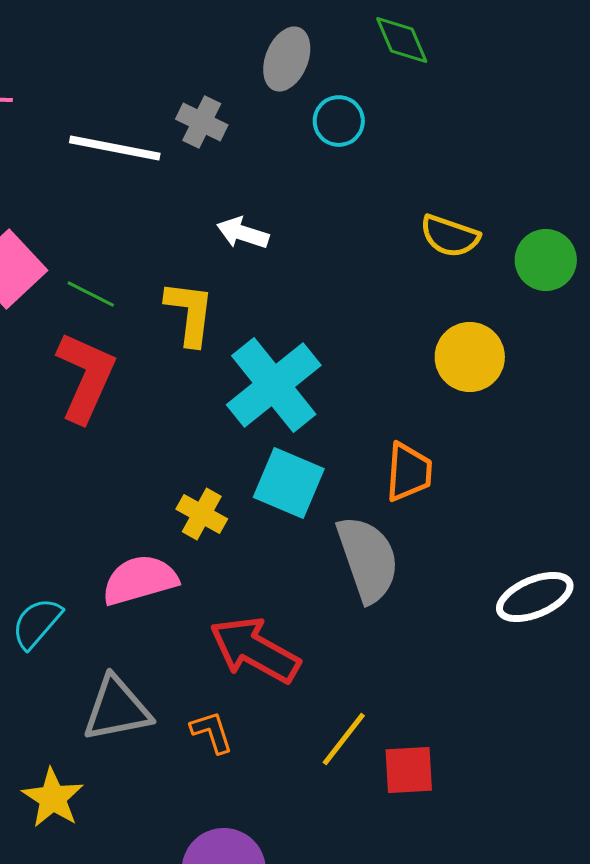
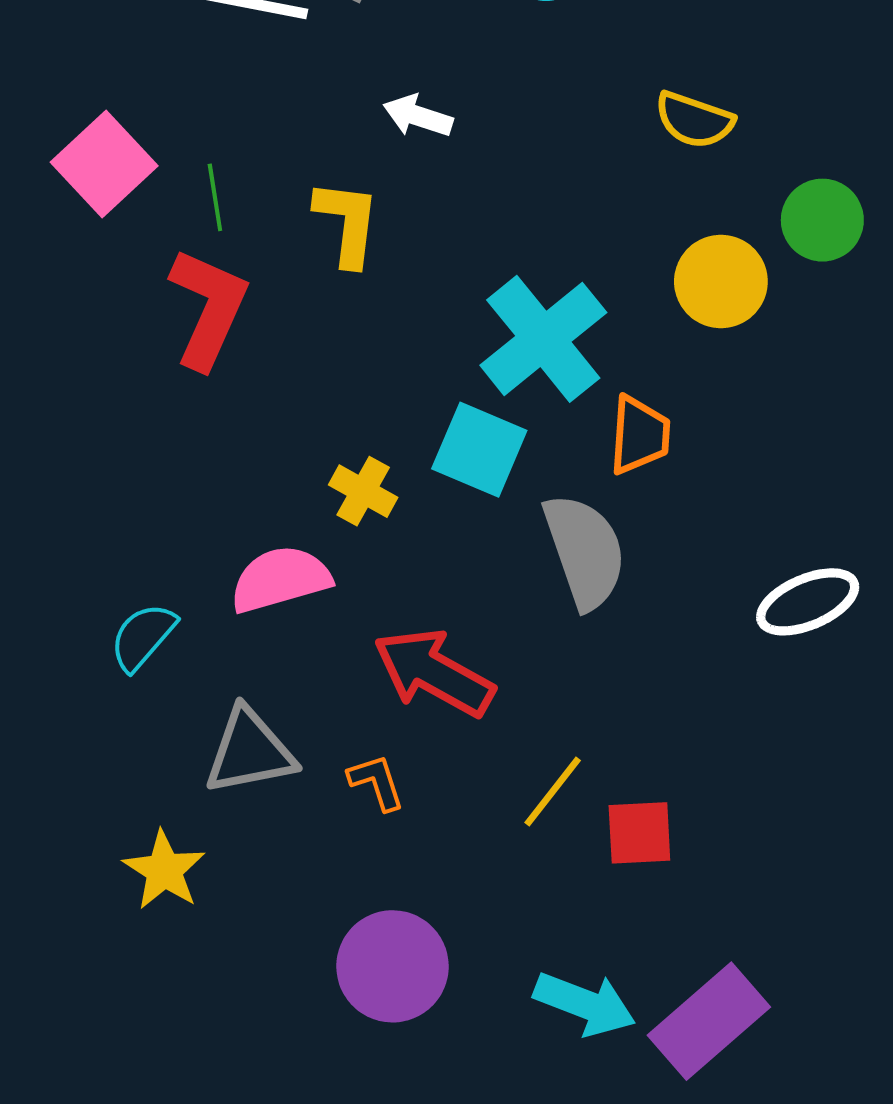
green circle: (546, 260) -> (822, 220), moved
green line: (91, 294) -> (215, 197), turned 54
cyan cross: (274, 385) -> (543, 339), moved

